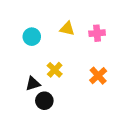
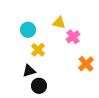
pink cross: (97, 33) -> (73, 37), moved, turned -32
yellow cross: (55, 70) -> (38, 50), moved

